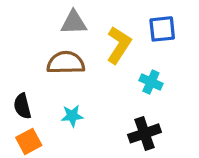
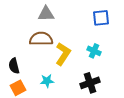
yellow L-shape: (119, 45) -> (63, 54), moved
cyan star: (72, 116) -> (47, 81), moved

